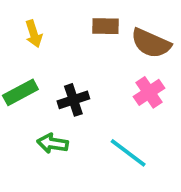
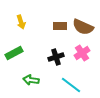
brown rectangle: (106, 26) -> (60, 26), moved
black cross: (73, 100) -> (56, 57), moved

